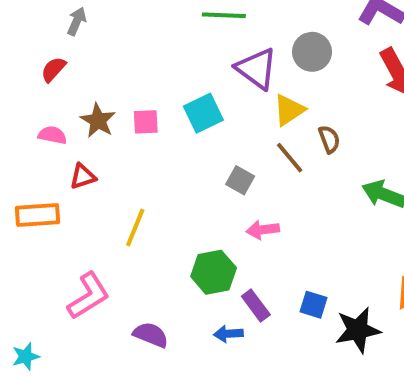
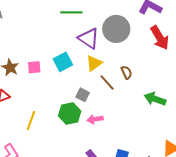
gray circle: (312, 52) -> (116, 29), size x1.4
yellow triangle: (289, 110) -> (94, 63), moved
green hexagon: (214, 272) -> (70, 114), moved

